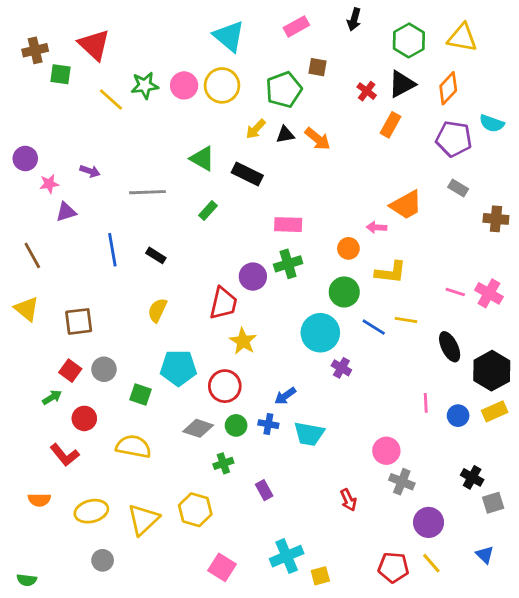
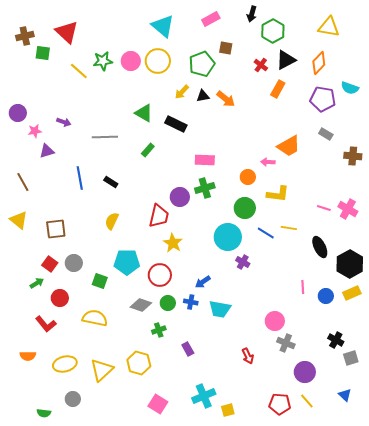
green hexagon: (409, 40) -> (273, 31), moved
green semicircle: (27, 580) -> (44, 413), moved

